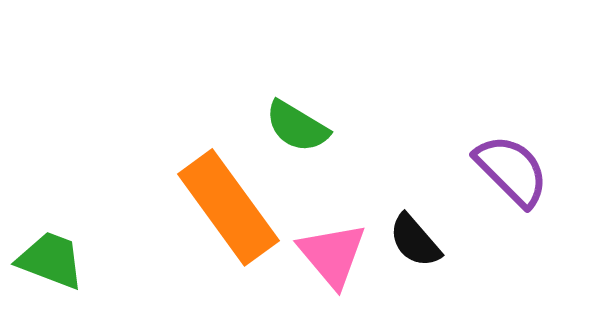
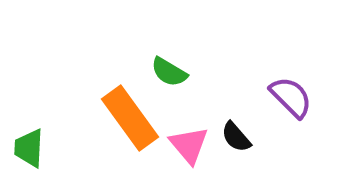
green trapezoid: (51, 260) -> (29, 148), turned -108

